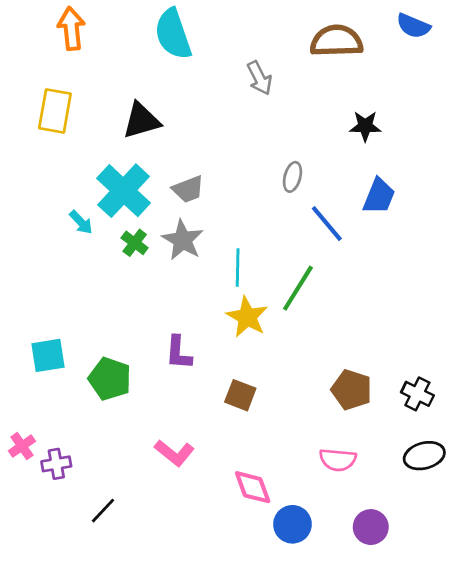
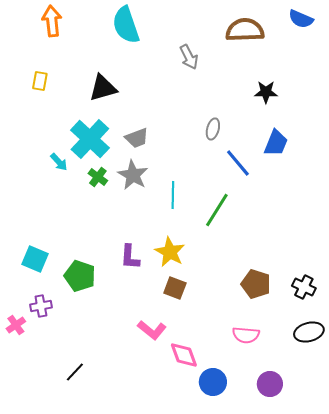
yellow rectangle: (55, 111) -> (40, 81), size x0.6
yellow star: (247, 317) -> (170, 252), moved
cyan square: (48, 355) -> (35, 259), turned 32
pink L-shape: (174, 453) -> (152, 330), moved
purple cross: (56, 464) -> (41, 306), moved

